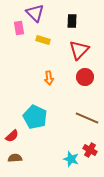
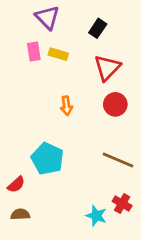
black rectangle: (72, 21) -> (98, 28), turned 32
pink rectangle: (19, 28) -> (34, 51), moved

